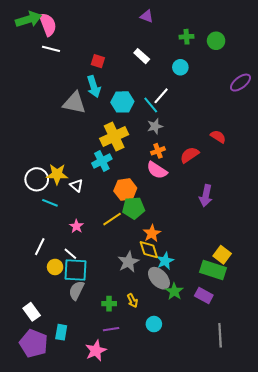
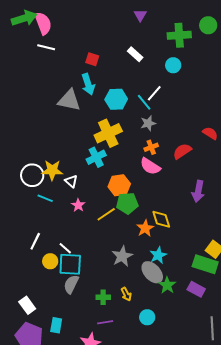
purple triangle: (147, 16) -> (140, 15), turned 40
green cross: (186, 37) -> (179, 35), size x1.6
green circle: (216, 41) -> (208, 25), moved
pink star: (76, 226) -> (78, 205), moved
yellow diamond: (149, 250) -> (161, 219), moved

